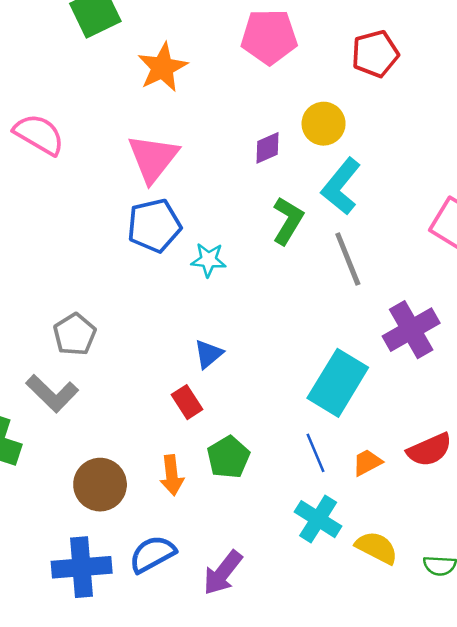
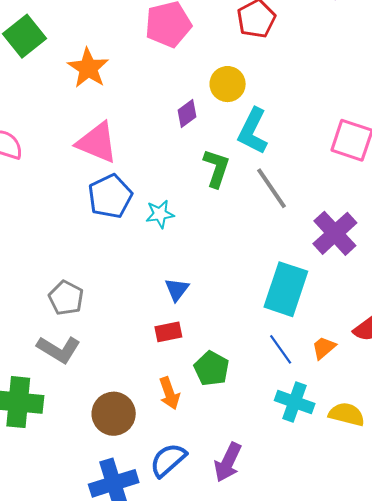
pink triangle: (153, 158) -> (97, 143), turned -33
red rectangle: (187, 402) -> (168, 332), turned -56

